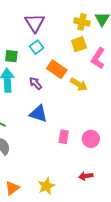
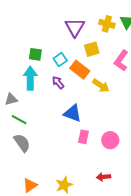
purple triangle: (35, 23) -> (75, 27), moved
yellow square: (79, 44) -> (92, 49), moved
cyan square: (37, 47) -> (60, 60), moved
blue triangle: (39, 114) -> (73, 113), moved

